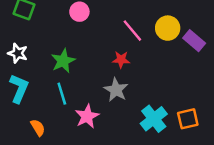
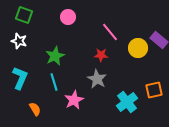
yellow circle: (168, 28) -> (138, 48), moved
white star: (18, 53) -> (19, 41), moved
orange square: (188, 119) -> (154, 90), moved

